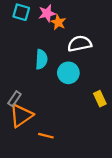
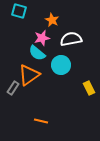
pink star: (47, 13) -> (42, 38), moved
cyan semicircle: (41, 59) -> (37, 53), turned 126
orange triangle: (21, 116) -> (29, 75), moved

